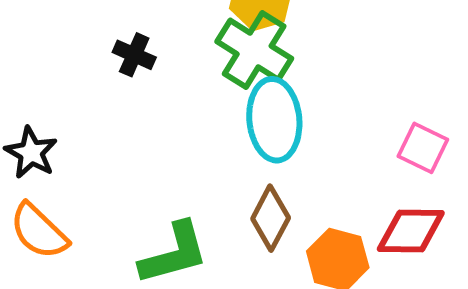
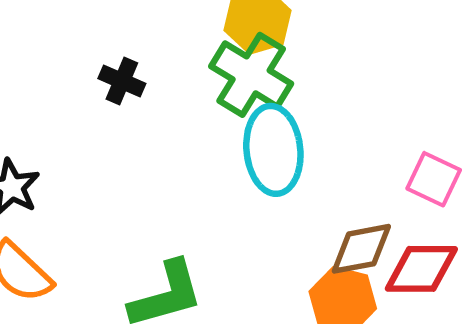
brown diamond: (271, 218) -> (361, 249), moved, turned 52

